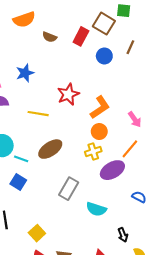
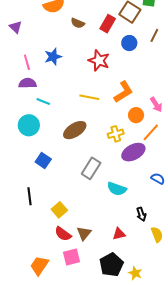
red star: (68, 94) -> (99, 60), moved, turned -30
yellow line: (38, 114) -> (89, 97), moved
orange circle: (99, 132) -> (136, 115), moved
cyan line: (21, 159) -> (43, 102), moved

